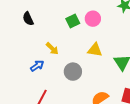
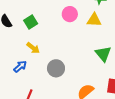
green square: (73, 21) -> (31, 22), moved
yellow triangle: (95, 50) -> (94, 20), moved

